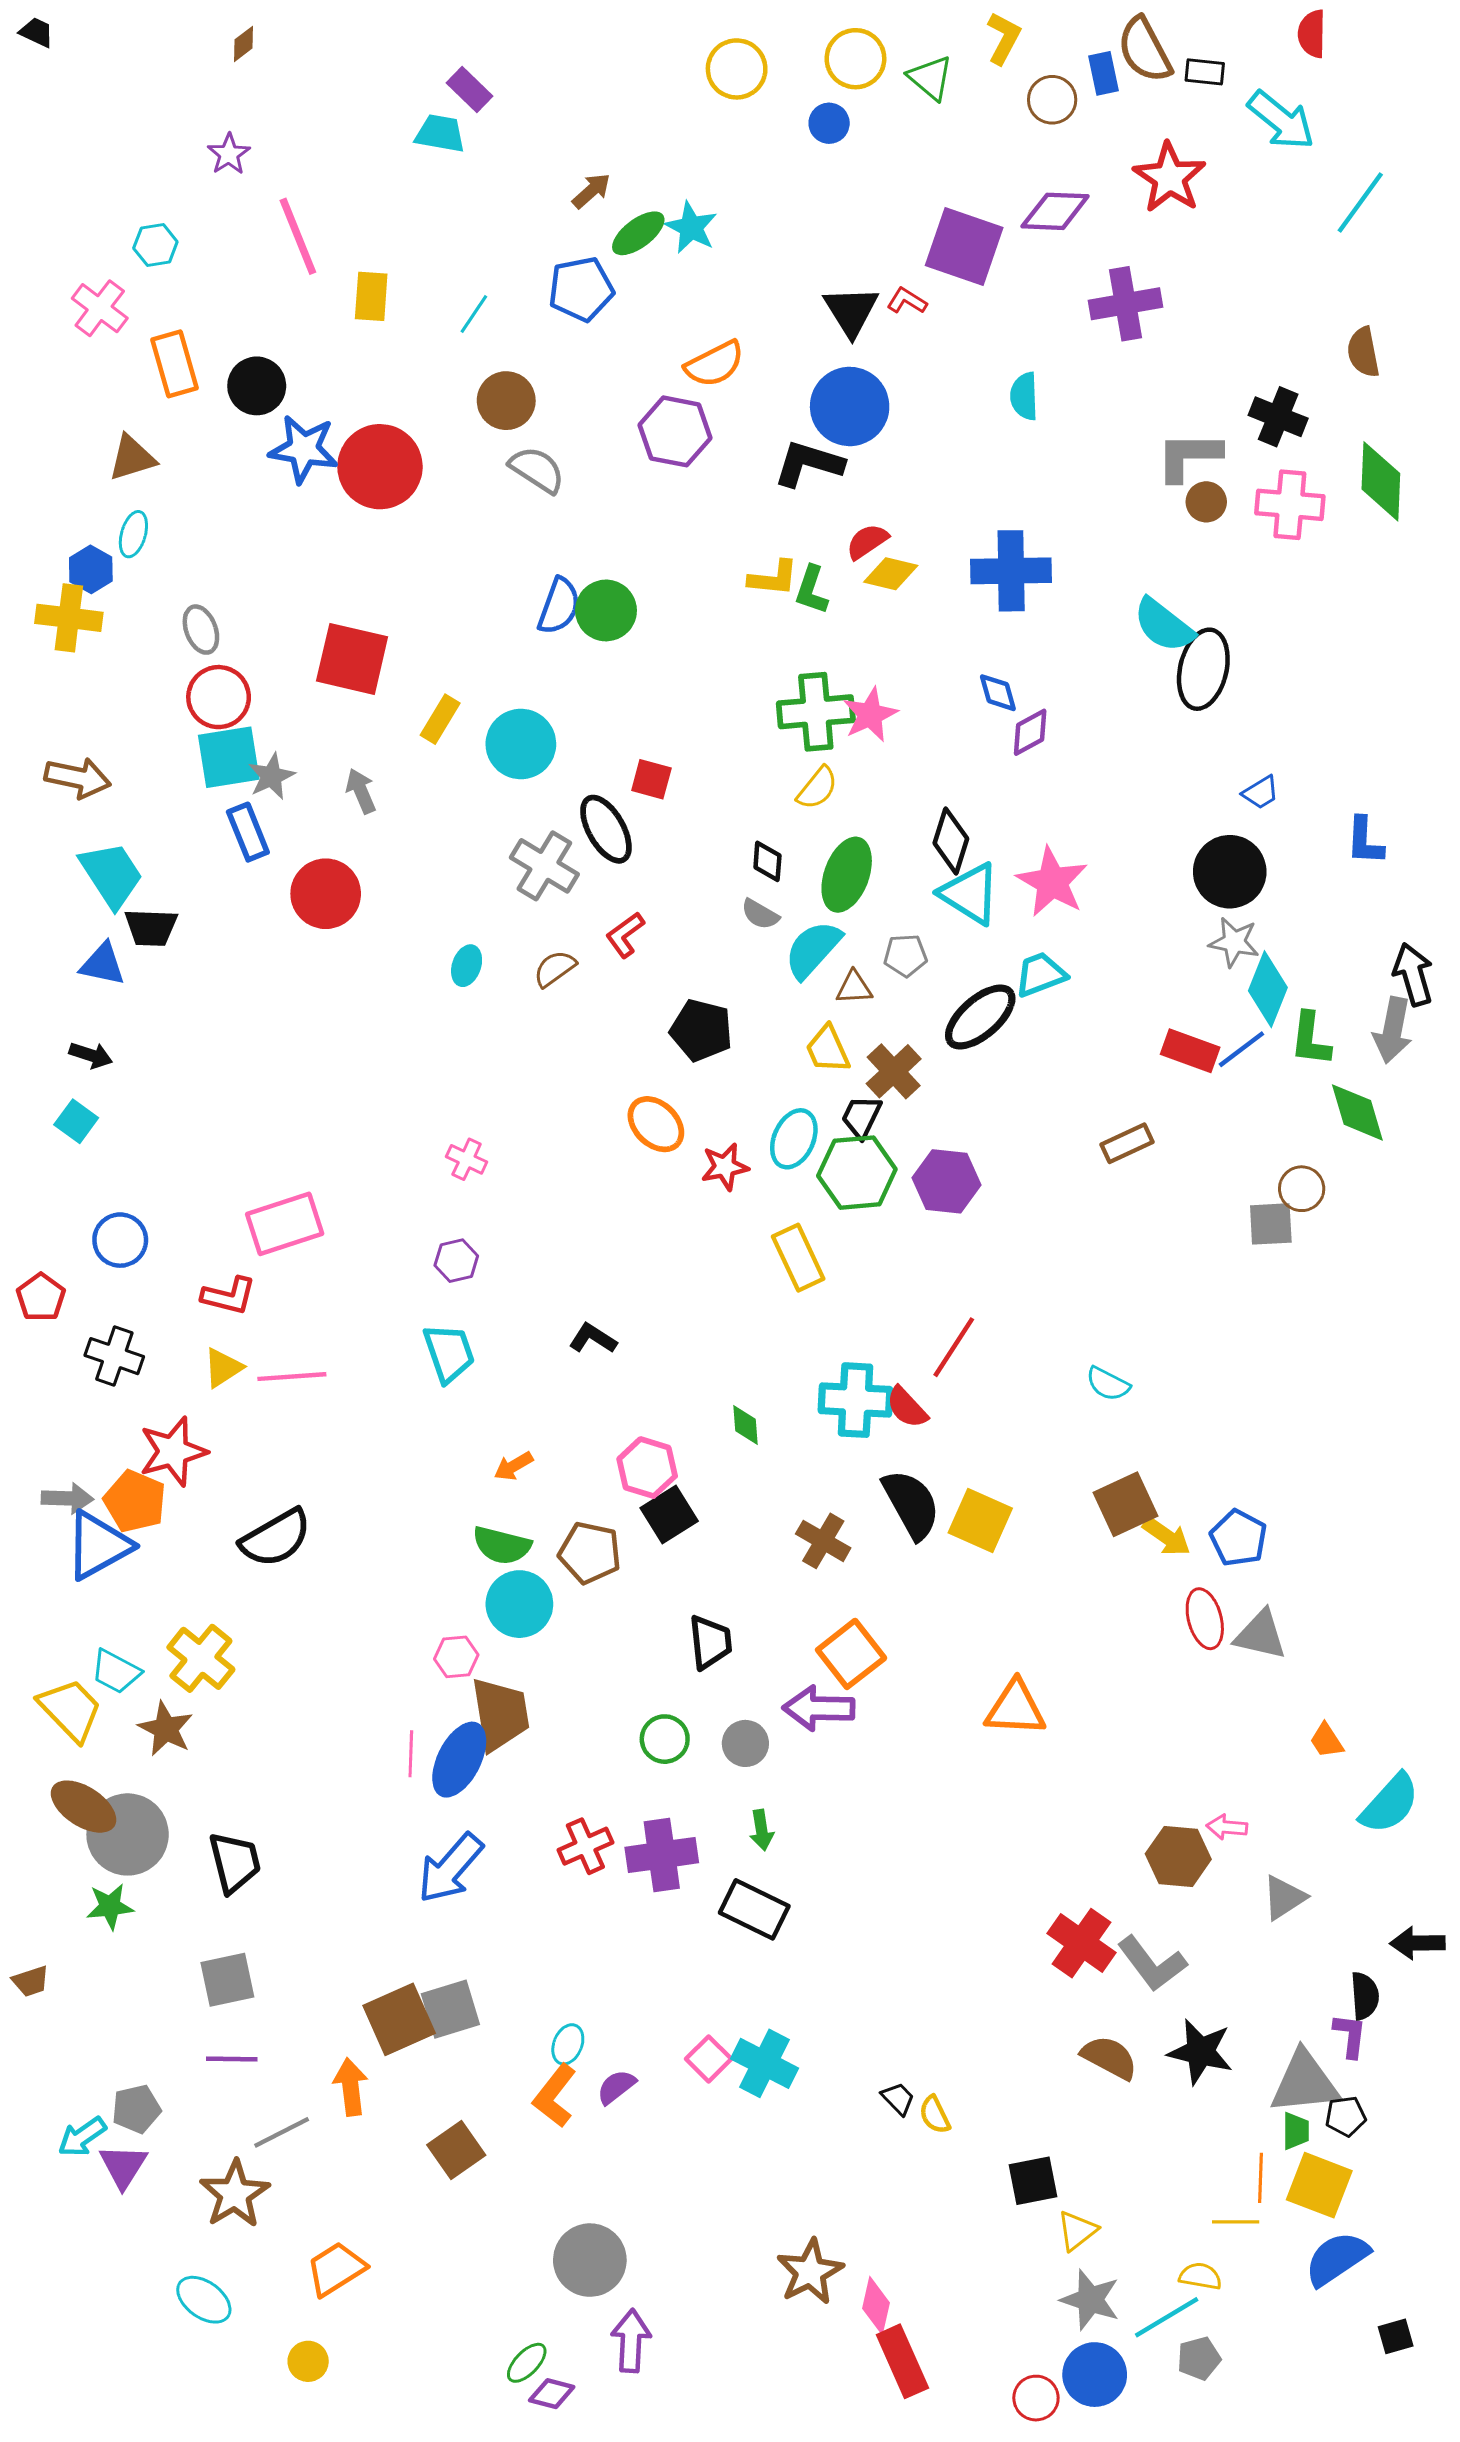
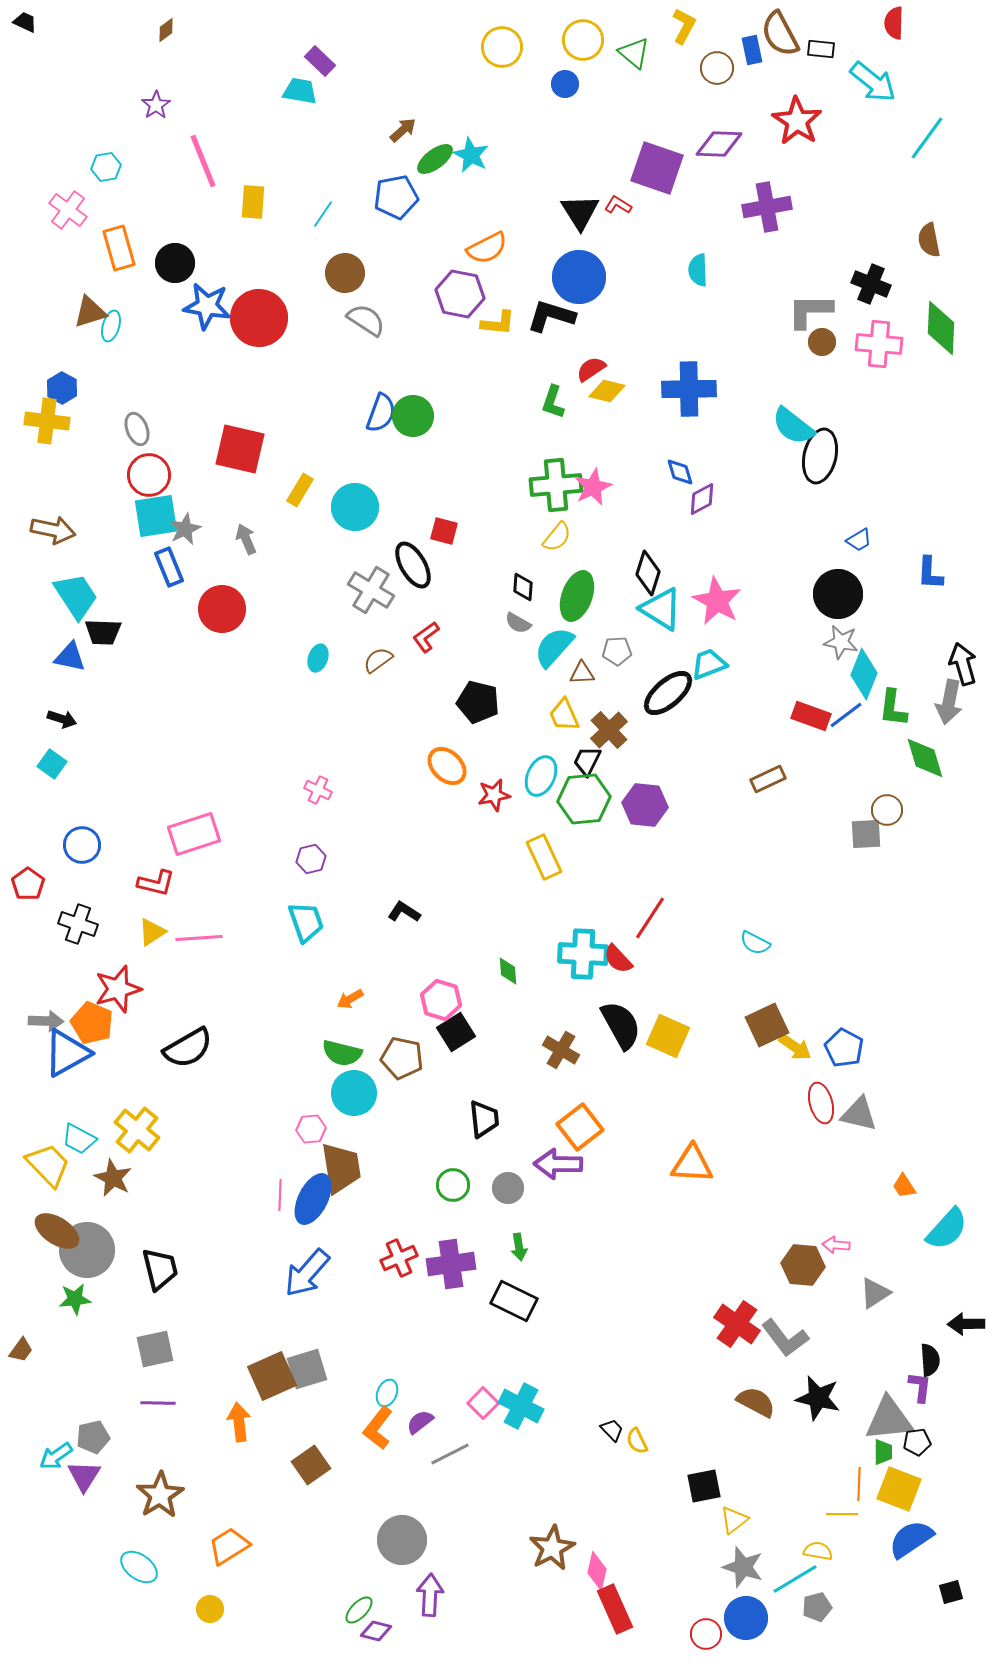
cyan ellipse: (133, 534) -> (111, 326), moved
yellow L-shape: (773, 578) -> (498, 323), moved
brown trapezoid: (31, 1981) -> (21, 1350), turned -36
gray line: (282, 2132) -> (450, 1454), moved

